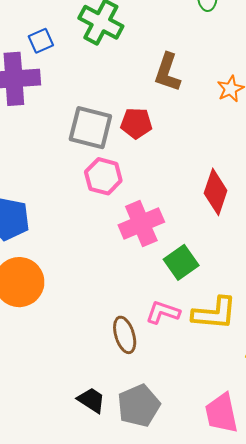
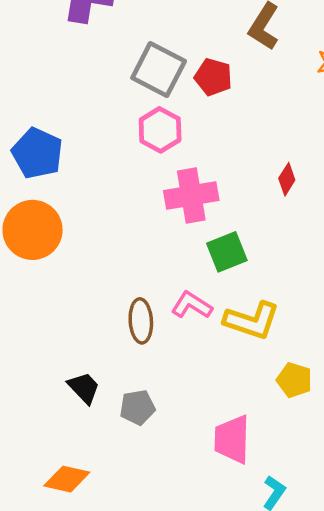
red diamond: (216, 192) -> (287, 179), size x0.6
gray pentagon: (139, 406) -> (137, 407), size x0.7

